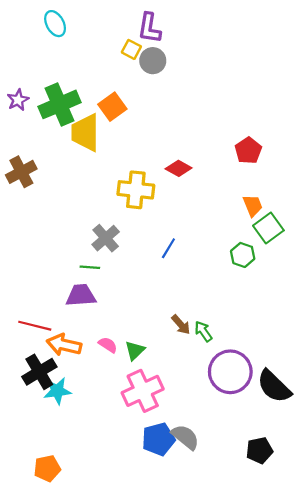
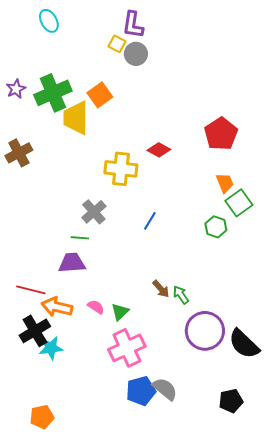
red pentagon: (248, 151) -> (221, 134), size x1.4

